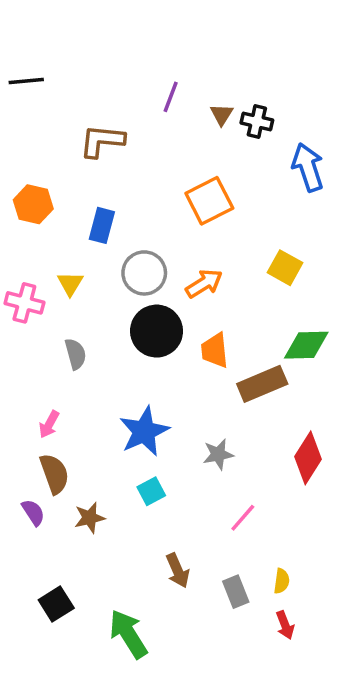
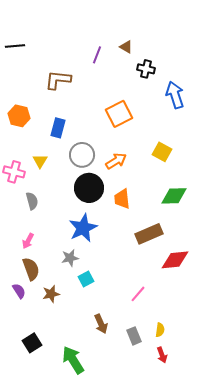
brown triangle: (222, 114) -> (126, 47), moved, turned -32
gray semicircle: (76, 354) -> (32, 201), moved
brown rectangle: (262, 384) -> (149, 234), moved
blue star: (144, 431) -> (83, 228), moved
gray star: (218, 454) -> (70, 258), moved
red diamond: (308, 458) -> (175, 260), turned 52

